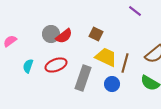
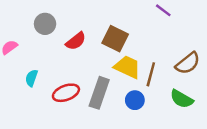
gray circle: (51, 34) -> (45, 24), moved
brown square: (96, 34) -> (115, 39), size x1.5
red ellipse: (56, 65) -> (66, 93), moved

